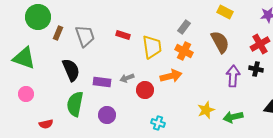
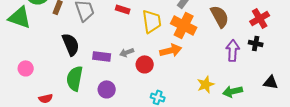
orange cross: (184, 51) -> (184, 25), size x1.4
green triangle: (24, 58) -> (20, 17), moved

